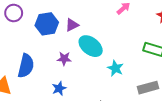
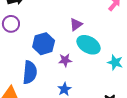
blue hexagon: (47, 24) -> (44, 44), moved
purple triangle: (72, 25) -> (76, 24), moved

